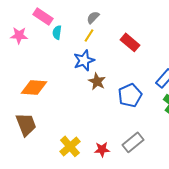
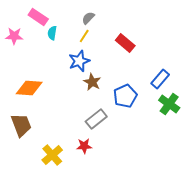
gray rectangle: (133, 142) -> (96, 119), moved
yellow cross: (70, 146) -> (52, 155), moved
red star: (102, 149) -> (84, 146), moved

